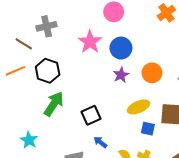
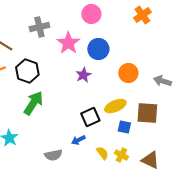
gray cross: (47, 26) -> (39, 27), moved
purple star: (121, 75) -> (83, 75), moved
black square: (91, 115) -> (90, 117), moved
blue arrow: (100, 142) -> (78, 140), turned -64

